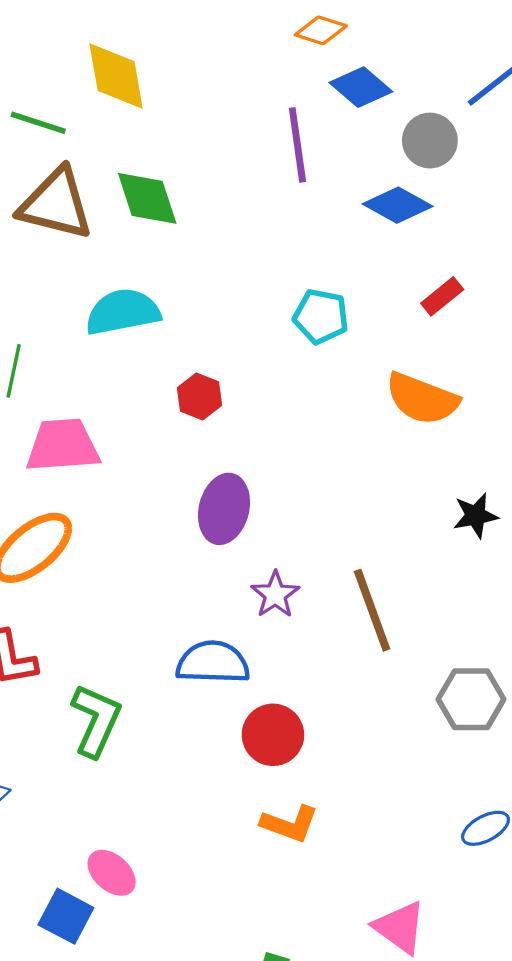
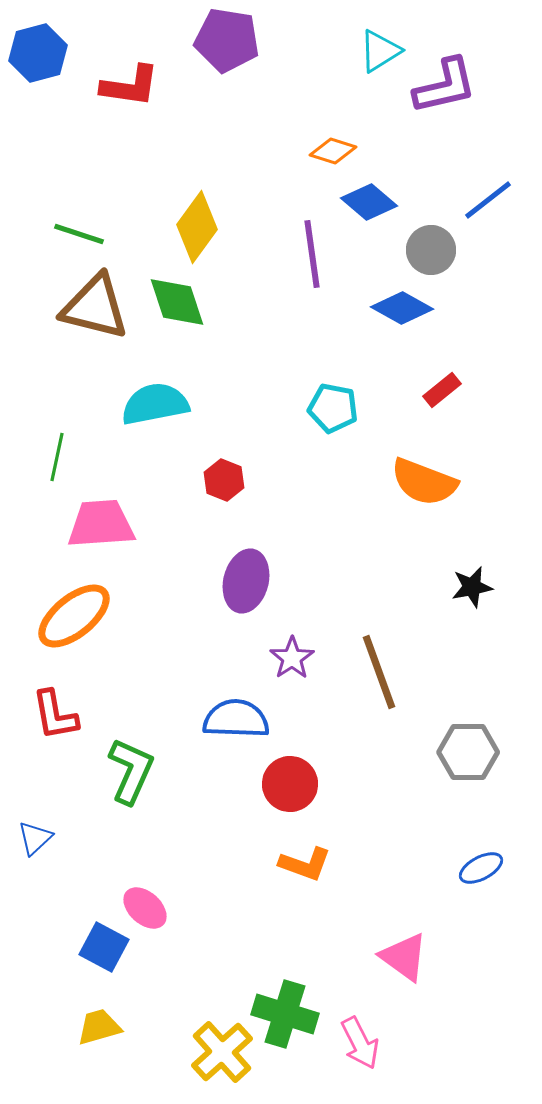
yellow diamond: (116, 76) -> (197, 227), moved, turned 46

